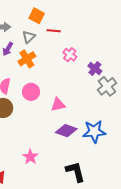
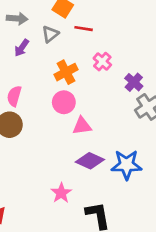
orange cross: (27, 59) -> (66, 72), moved
pink circle: (31, 92) -> (64, 102), moved
pink star: (30, 157) -> (61, 193), moved

